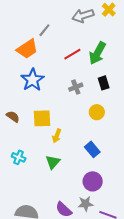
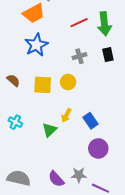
green arrow: (97, 53) -> (104, 24), turned -40
yellow circle: (97, 112) -> (68, 82), moved
yellow arrow: (57, 136) -> (66, 115), moved
purple circle: (93, 181) -> (98, 148), moved

